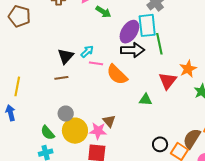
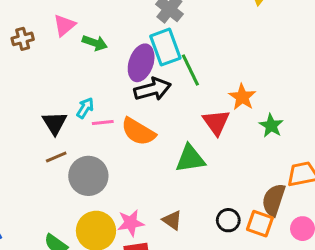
green triangle: (146, 100) -> (190, 159), size x1.5
gray circle: (66, 114) -> (88, 176), moved, size x1.6
brown triangle: (109, 121) -> (172, 220), moved

